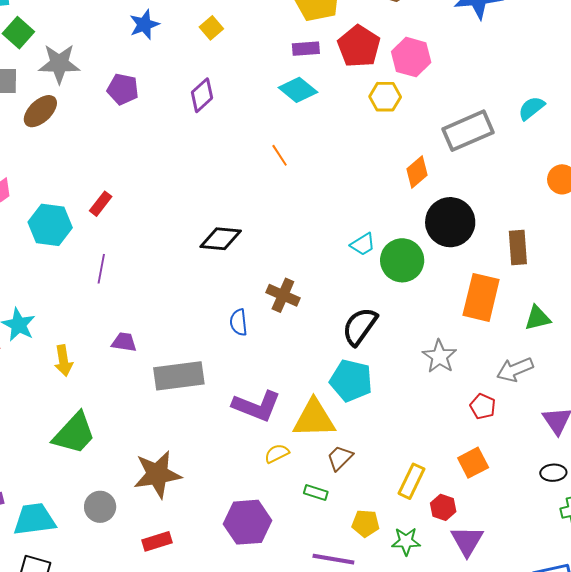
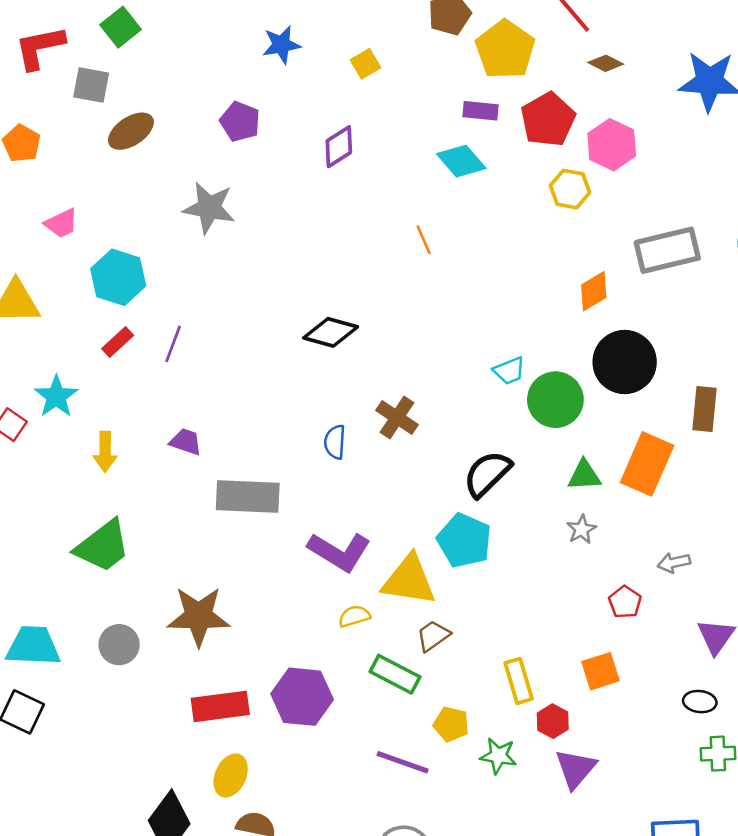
gray star: (59, 64) -> (209, 208), moved
red rectangle: (101, 204) -> (118, 342), moved
green triangle: (538, 318) -> (584, 475), moved
gray star: (439, 356) -> (581, 529), size x0.7
gray arrow: (515, 370) -> (674, 563), size x0.7
yellow rectangle: (412, 481) -> (519, 681), turned -52
green rectangle: (316, 493) -> (395, 674), size x1.6
red rectangle: (157, 541) -> (220, 706), moved, size x1.5

